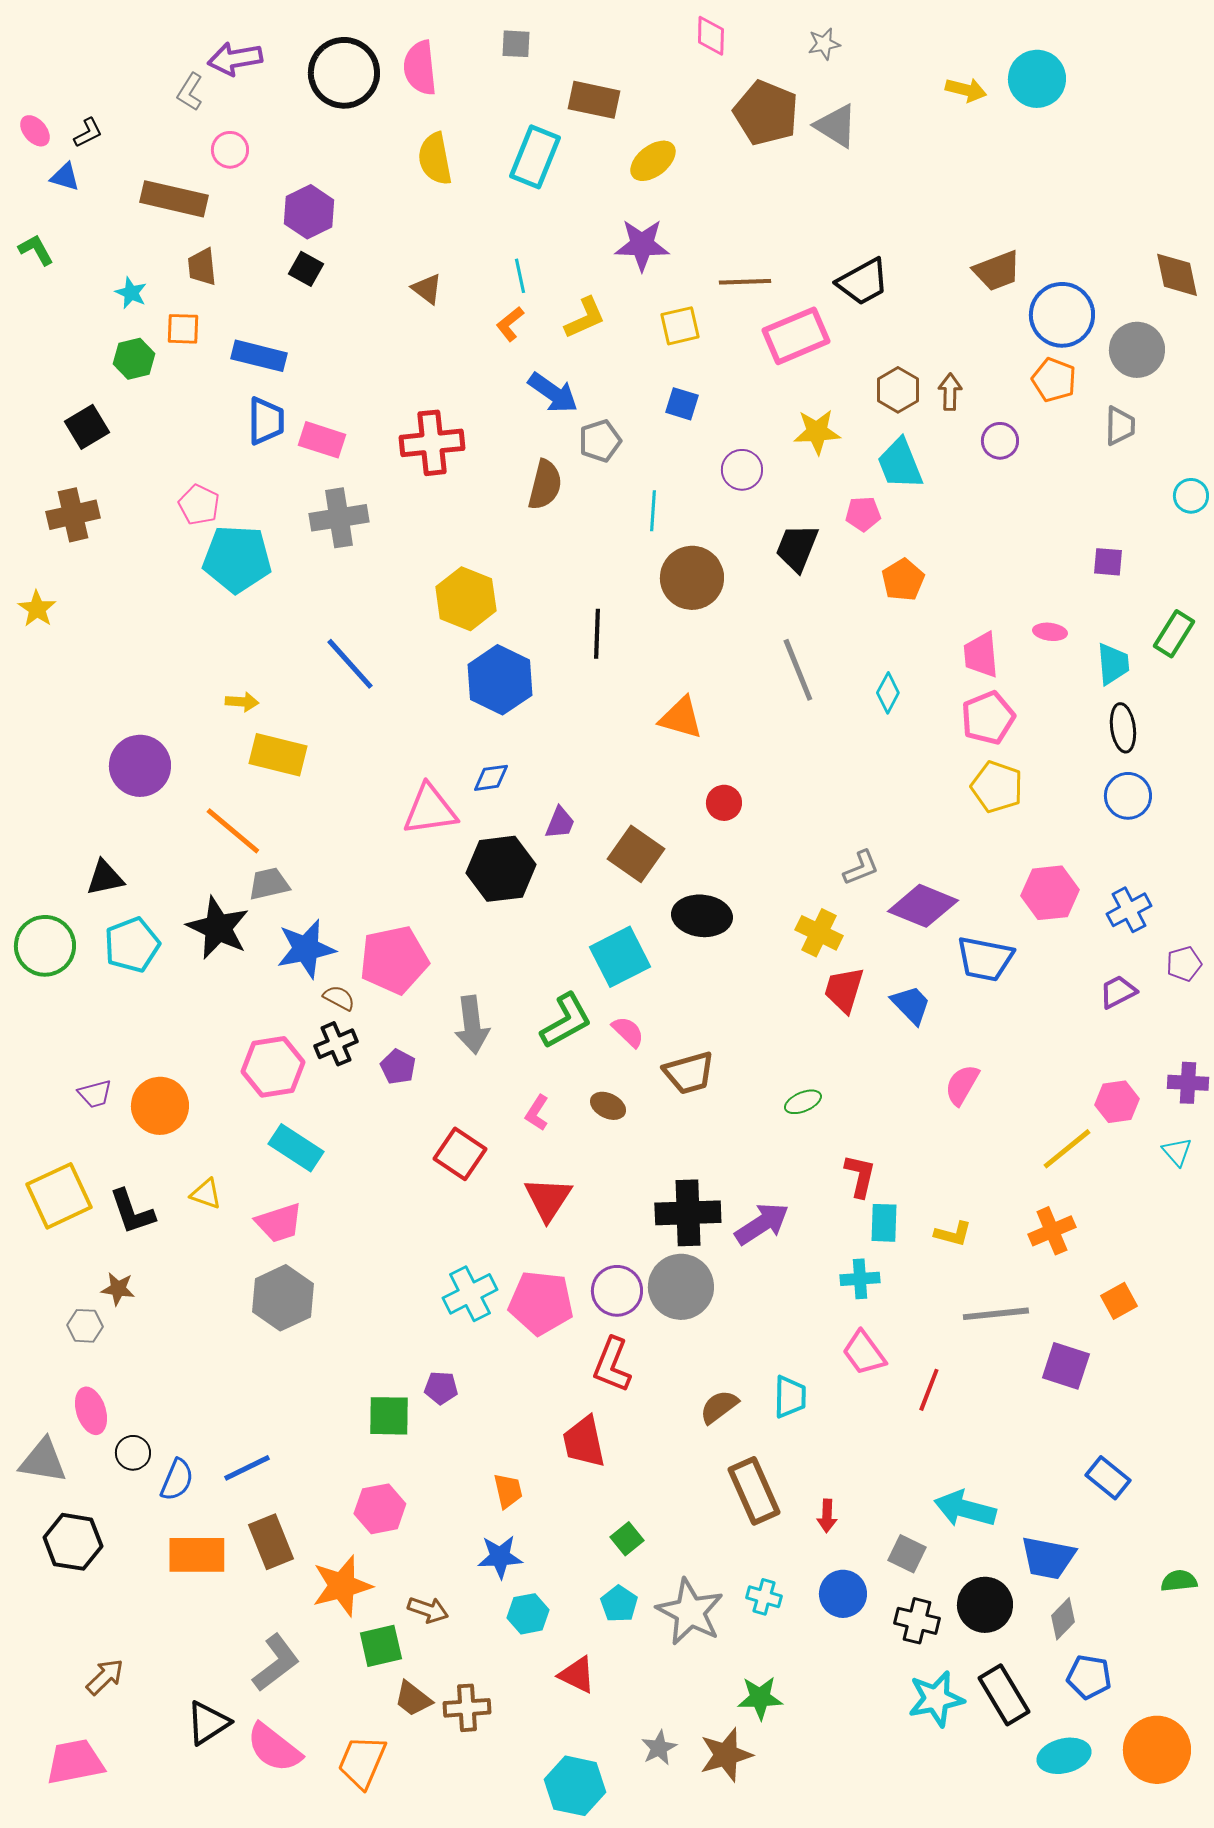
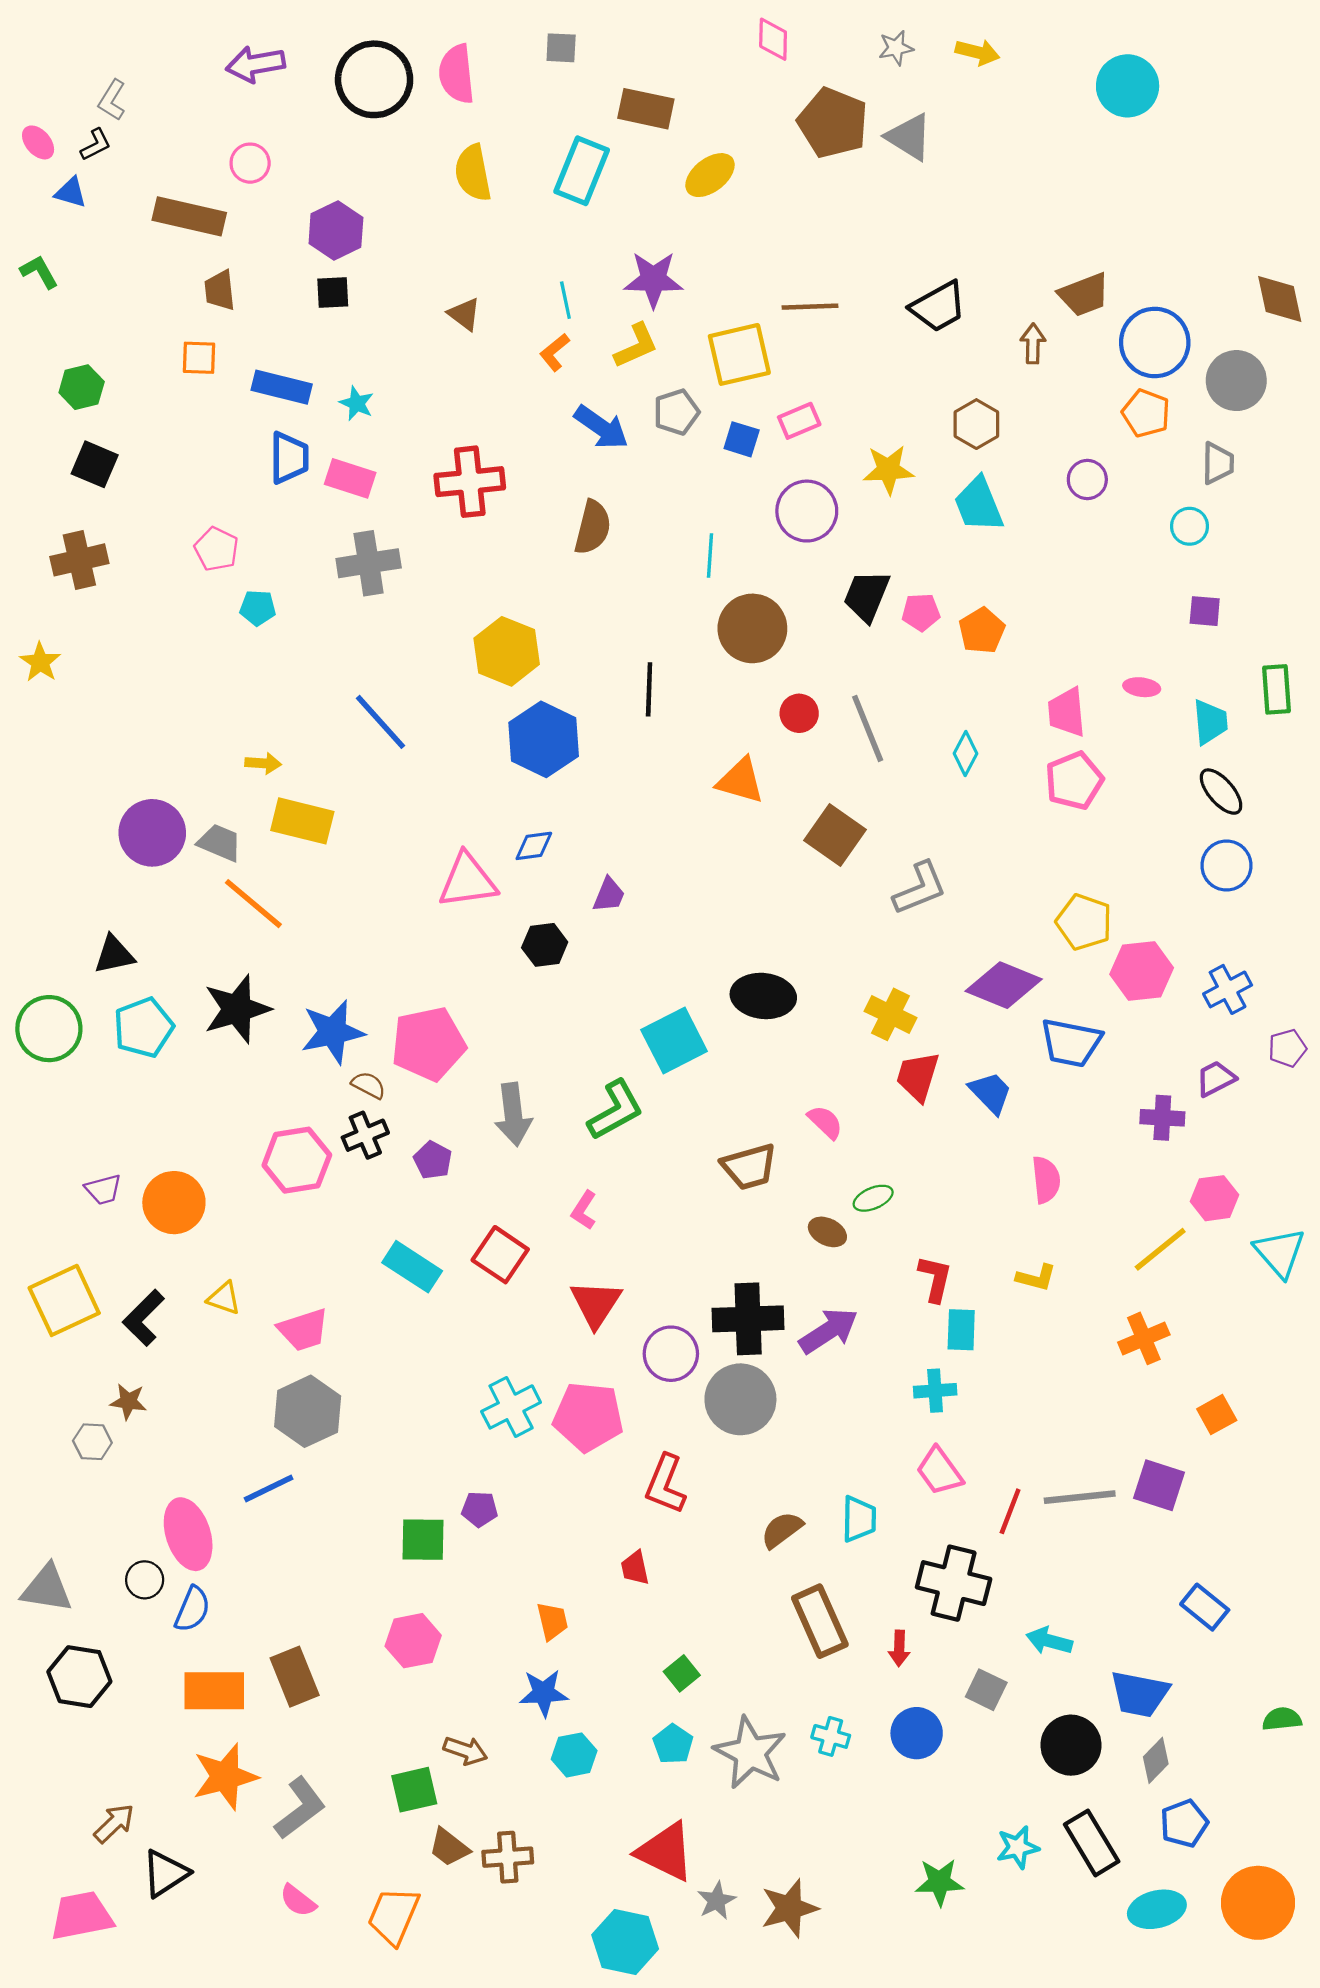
yellow arrow: (966, 90) -> (977, 52), moved
gray L-shape: (190, 92) -> (112, 100), moved
purple star: (642, 245) -> (653, 279), moved
black square: (306, 269) -> (333, 292), turned -32
cyan star: (131, 293) -> (357, 403), moved
yellow square: (680, 326) -> (739, 354), size x1.5
pink rectangle: (796, 336) -> (799, 421), moved, size x0.6
green hexagon: (134, 359) -> (82, 387), moved
brown arrow: (950, 392) -> (1033, 344), moved
black square: (87, 427) -> (95, 464), turned -36
gray pentagon: (600, 441) -> (676, 412), moved
purple circle: (742, 470) -> (807, 511), size x1.4
cyan circle: (1191, 496) -> (1190, 526), moved
pink pentagon: (863, 514) -> (921, 612), moved
cyan pentagon: (237, 559) -> (258, 608), size x0.5
green rectangle: (1174, 634) -> (1276, 689), turned -36
black ellipse: (1123, 728) -> (1221, 792), turned -33
yellow pentagon: (997, 787) -> (1084, 922), moved
red circle: (724, 803) -> (799, 713), moved
brown square: (636, 854) -> (835, 835), moved
gray L-shape: (861, 868) -> (920, 888), moved, size x1.4
black hexagon: (501, 869) -> (545, 945), size x0.6
gray trapezoid: (269, 884) -> (220, 843), moved, turned 36
black star: (218, 928) -> (237, 1009), turned 30
pink semicircle: (628, 1032) -> (825, 1122), moved
purple cross: (1188, 1083) -> (1162, 1118), moved
pink semicircle: (962, 1085) -> (1046, 1180), turned 144
brown ellipse: (608, 1106) -> (827, 1232), moved
cyan rectangle: (296, 1148) -> (412, 1267), moved
cyan triangle: (1177, 1152) -> (1280, 1253), size x1.6
black L-shape: (132, 1212) -> (144, 1318), turned 64
yellow L-shape: (953, 1234) -> (1036, 1278), moved
purple circle: (617, 1291) -> (671, 1354), moved
gray line: (996, 1314) -> (1080, 1497), moved
pink ellipse: (91, 1411) -> (188, 1534), moved, size x1.4
red trapezoid: (584, 1442) -> (635, 1568), size x0.6
blue line: (247, 1468) -> (269, 1489), moved
cyan arrow: (965, 1509) -> (1049, 1641), size x0.7
orange star: (342, 1586) -> (225, 1777), moved
black cross: (917, 1621) -> (954, 1583), moved, size x1.5
red triangle: (577, 1675) -> (665, 1852), moved, size x1.5
blue pentagon: (1089, 1677) -> (1184, 1823), turned -30
green star: (760, 1698) -> (939, 1882), moved
cyan star: (936, 1699) -> (1018, 1847), size x0.7
black triangle: (208, 1723) -> (165, 1873), moved
pink semicircle: (274, 1748) -> (298, 1901), size x0.6

